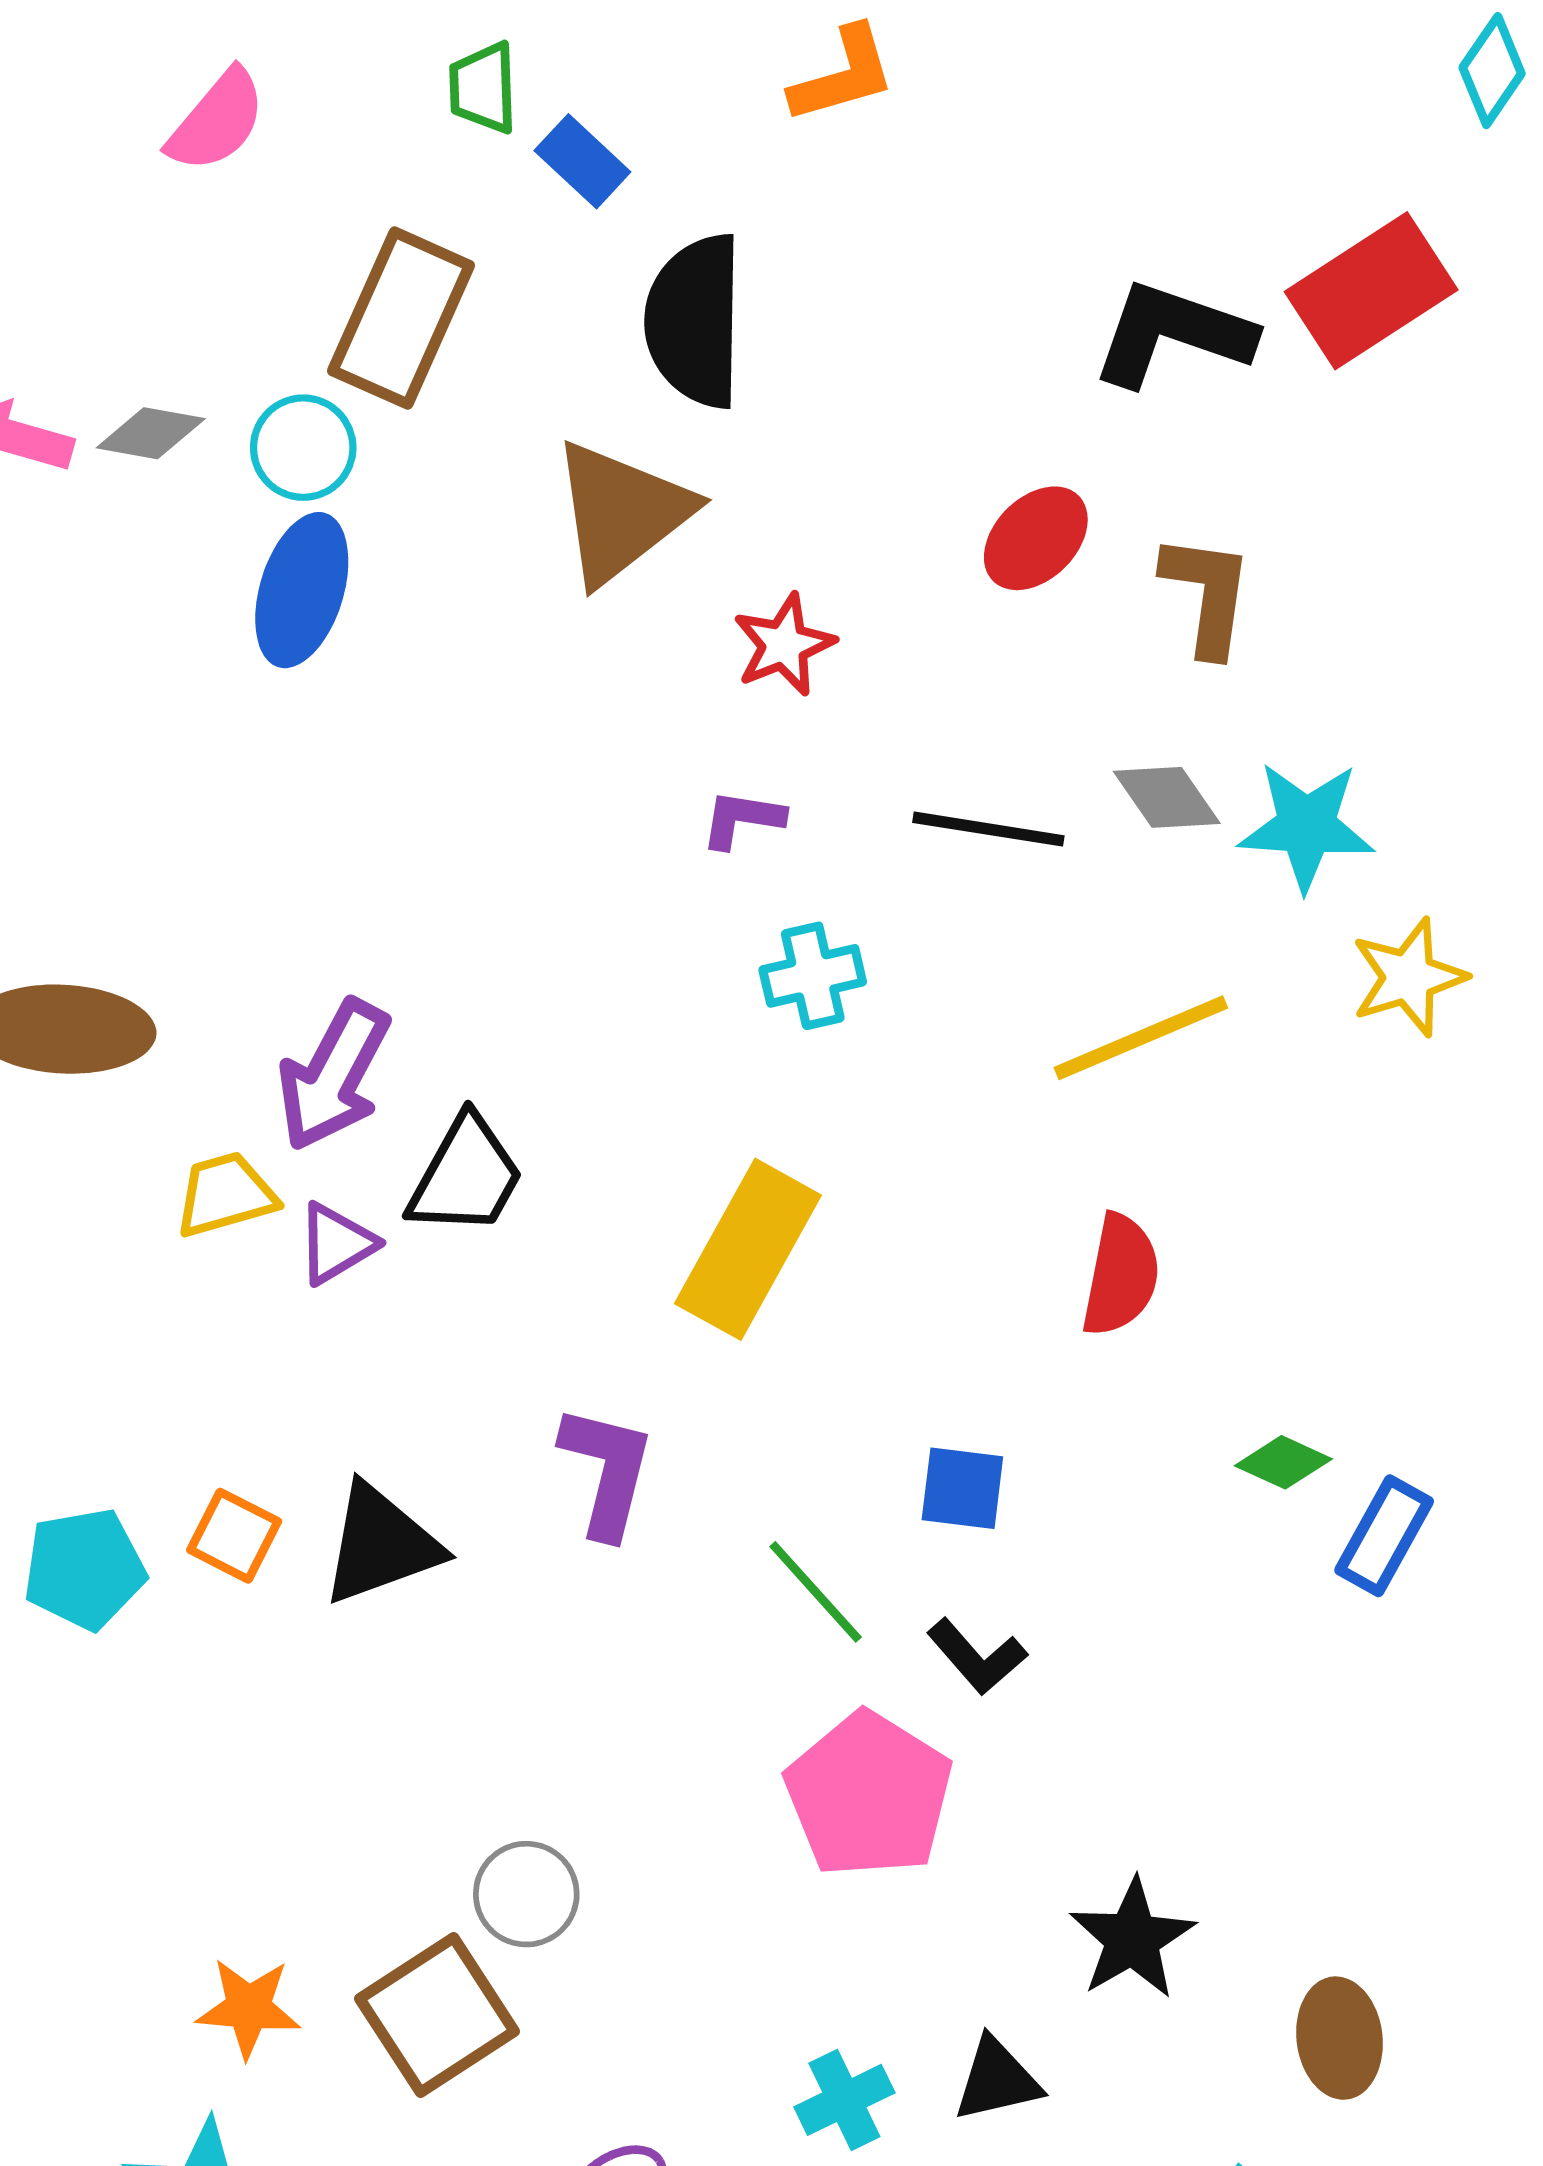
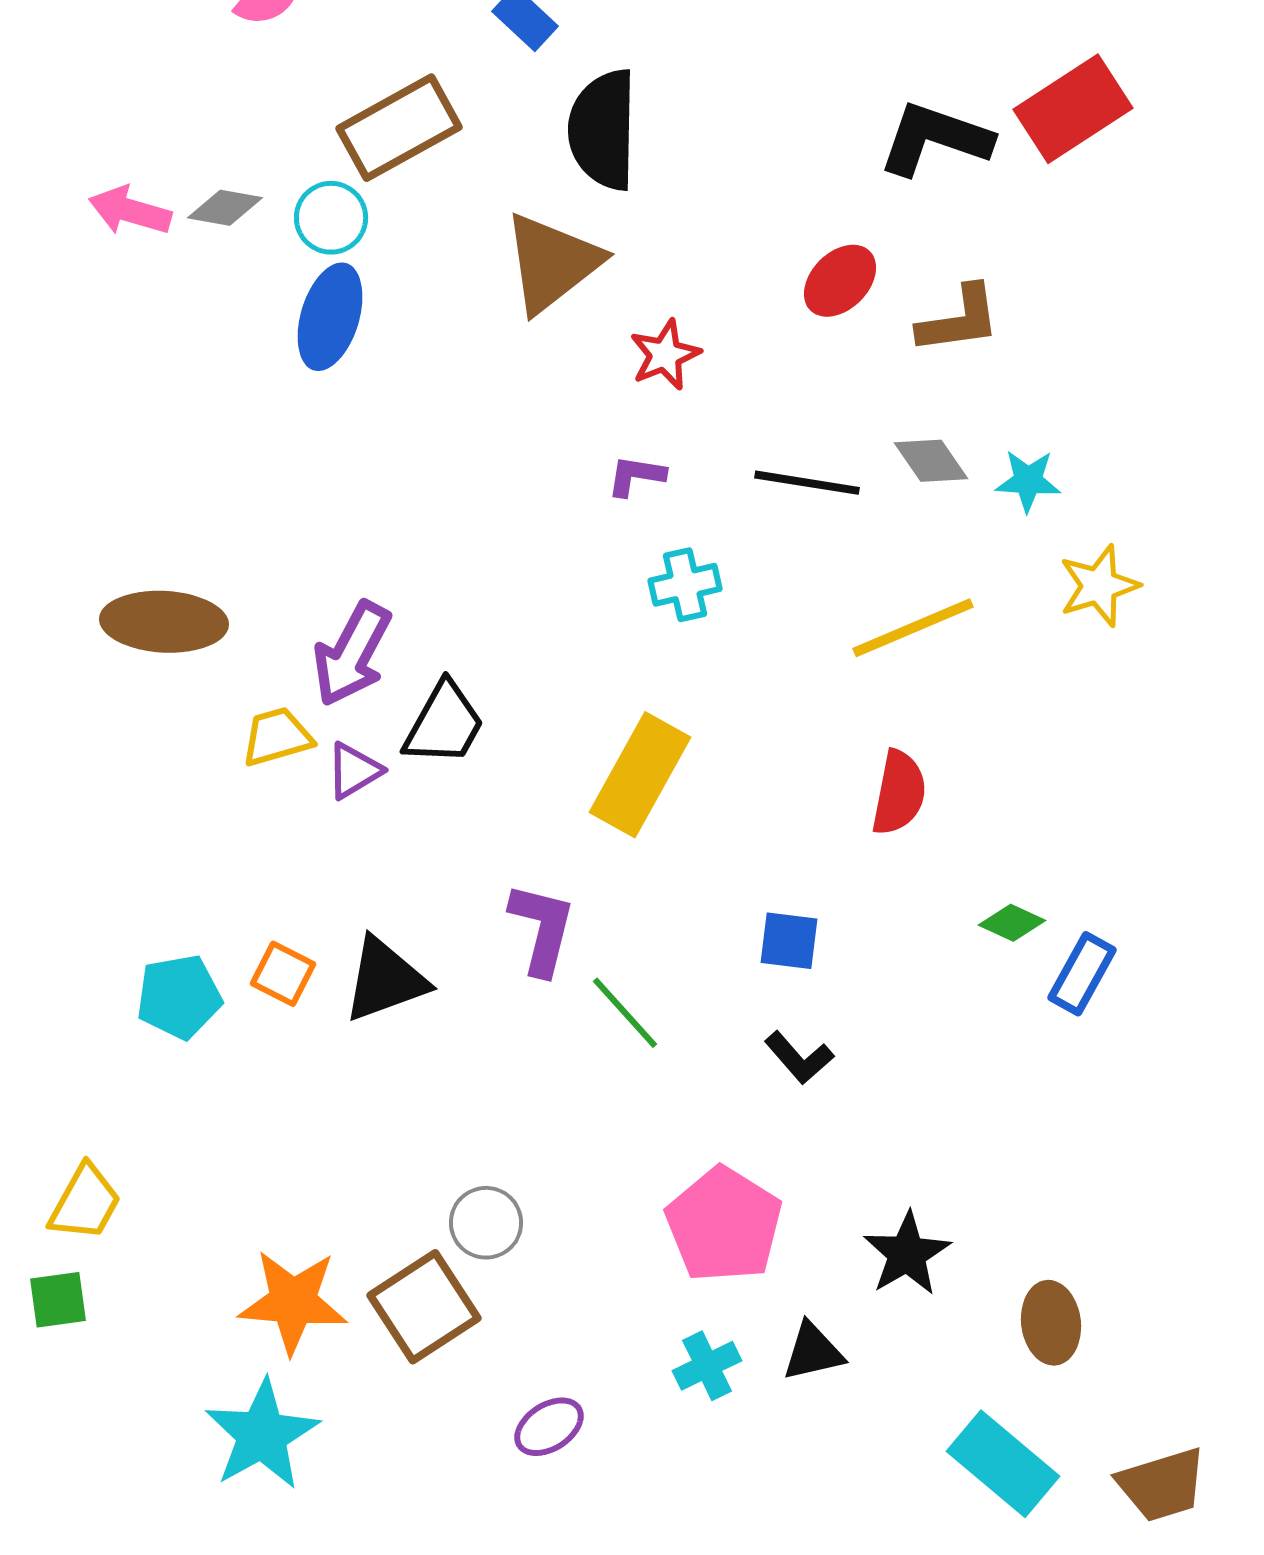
brown rectangle: (401, 318) -> (399, 128), turned 37
brown L-shape: (1207, 594) -> (959, 320), turned 74
cyan star: (1306, 826) -> (1028, 481), size x0.7
green line: (816, 1592) -> (625, 1013), moved
pink pentagon: (869, 1795) -> (724, 1225), moved
orange star: (249, 2008) -> (293, 1302), size x1.5

